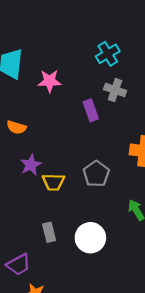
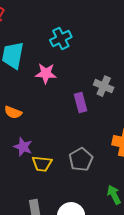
cyan cross: (108, 54) -> (61, 38), moved
purple star: (31, 165) -> (23, 147), turned -30

